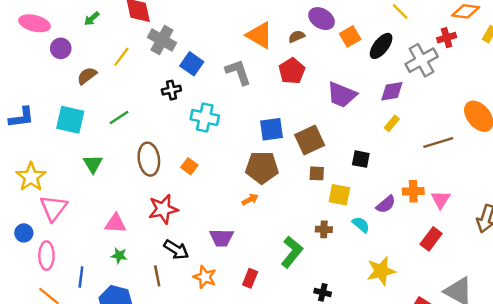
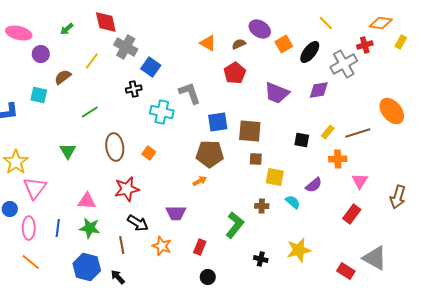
orange triangle: (260, 35) -> (208, 43), size x0.7
gray L-shape: (238, 72) -> (190, 93), moved
cyan square: (70, 120) -> (39, 95), moved, size x0.7
yellow rectangle: (392, 123) -> (328, 132), moved
brown square: (310, 140) -> (250, 131), turned 30
black square: (361, 159) -> (302, 140), moved
orange cross: (413, 191) -> (338, 159), moved
green star: (119, 256) -> (90, 228), size x1.5
yellow star: (381, 271) -> (299, 250), moved
blue line: (81, 277) -> (58, 228), moved

